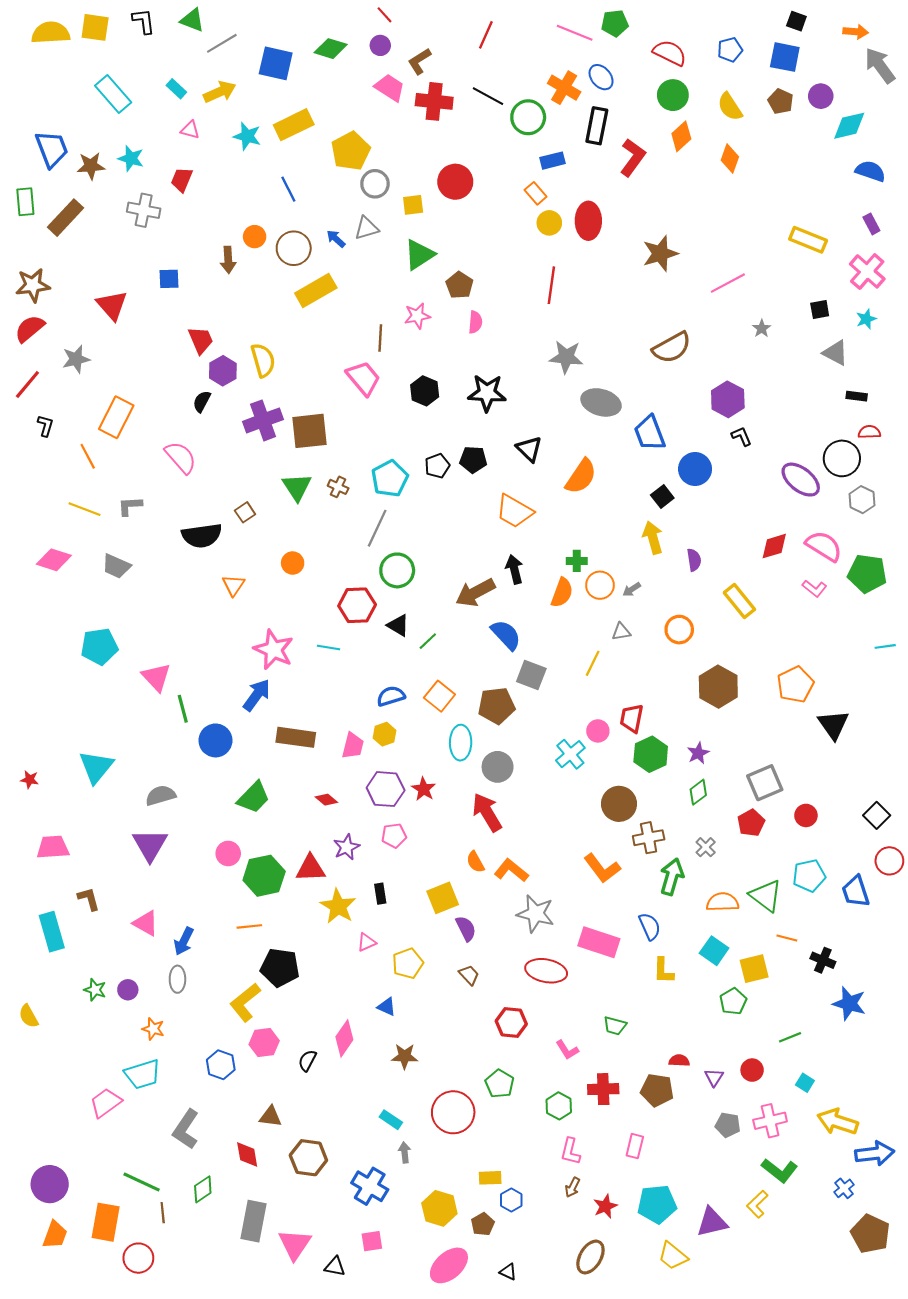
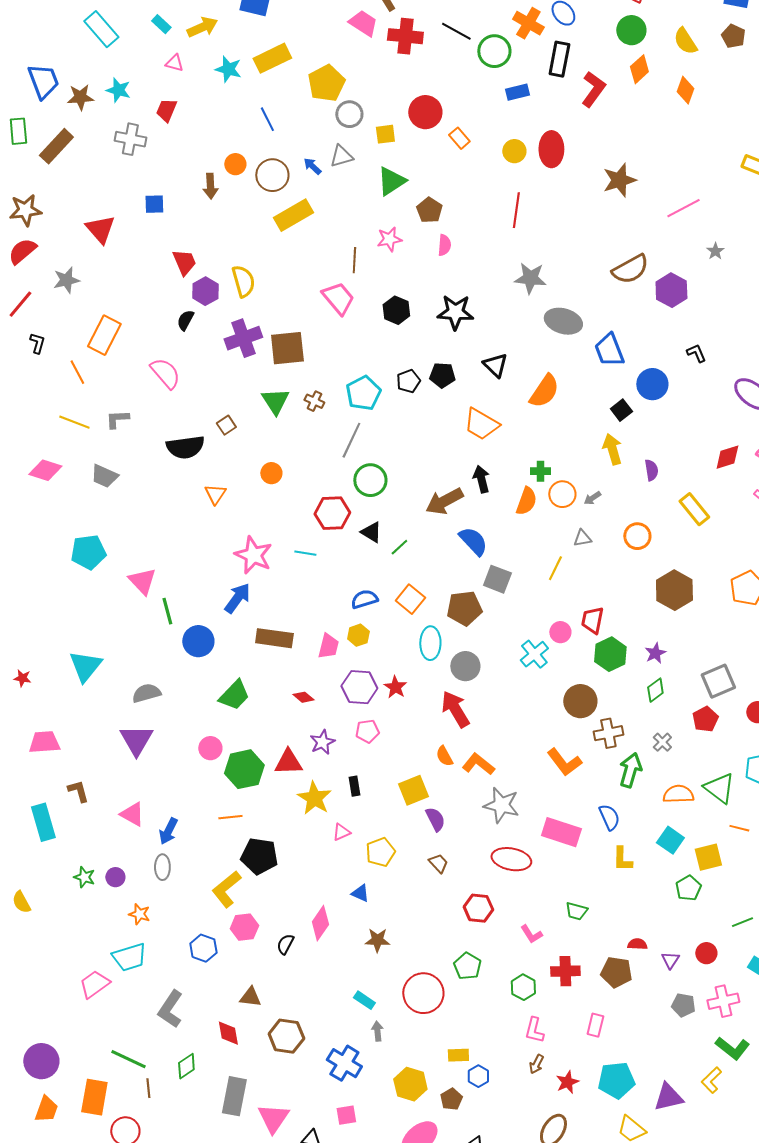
orange rectangle: (536, 193) -> (459, 138), moved
purple hexagon: (728, 399) -> (671, 290), moved

